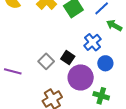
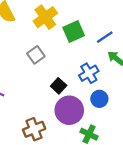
gray square: (46, 61) -> (36, 55), moved

